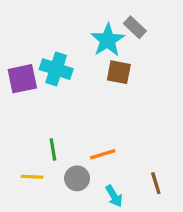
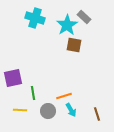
cyan cross: (56, 69) -> (35, 18), moved
purple square: (22, 79) -> (13, 78), moved
cyan arrow: (114, 196) -> (71, 110), moved

